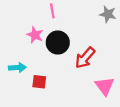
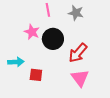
gray star: (108, 14) -> (76, 13), moved
pink triangle: (105, 86) -> (80, 78), moved

